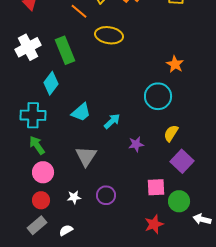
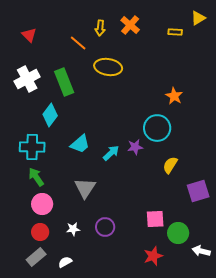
purple star: (136, 144) -> (135, 147), moved
purple square: (182, 161) -> (198, 191), moved, turned 30

